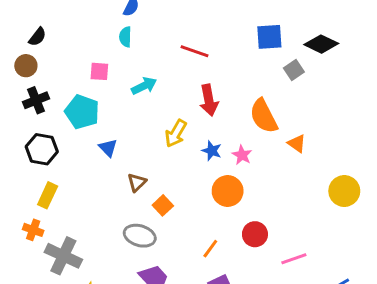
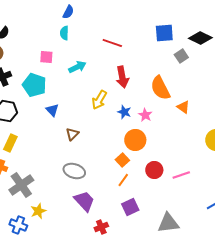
orange square: (163, 205) -> (122, 160), moved
gray cross: (63, 256) -> (21, 185), turned 30
pink line: (294, 259) -> (181, 175), moved

